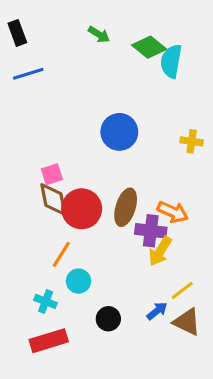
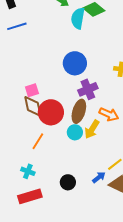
cyan semicircle: (171, 61) -> (78, 18), moved
purple cross: (151, 231) -> (88, 89), moved, turned -30
yellow arrow: (160, 251) -> (92, 129), moved
cyan circle: (79, 281) -> (75, 132), moved

